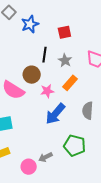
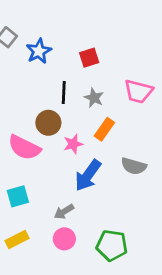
gray semicircle: (88, 111) -> (134, 166), turned -72
green pentagon: (75, 146) -> (112, 245), moved
gray arrow: (45, 157) -> (64, 212), moved
pink circle: (29, 167) -> (64, 239), moved

